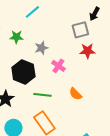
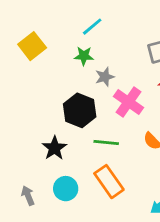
green star: (16, 37) -> (84, 56), moved
pink cross: (58, 66) -> (128, 102), size x1.5

